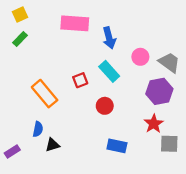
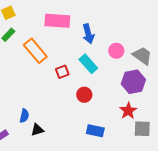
orange rectangle: (45, 94) -> (35, 51), moved

